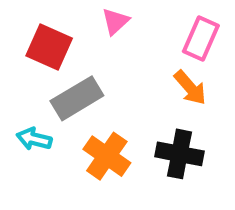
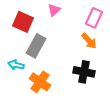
gray rectangle: (77, 98) -> (36, 46), turned -30
orange cross: (107, 156) -> (40, 82), moved

